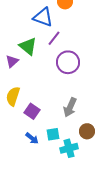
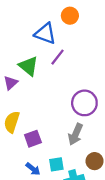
purple circle: (68, 62) -> (84, 103), moved
purple square: (32, 111) -> (33, 139), turned 35

